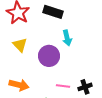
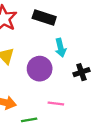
black cross: (85, 87) -> (81, 72), moved

